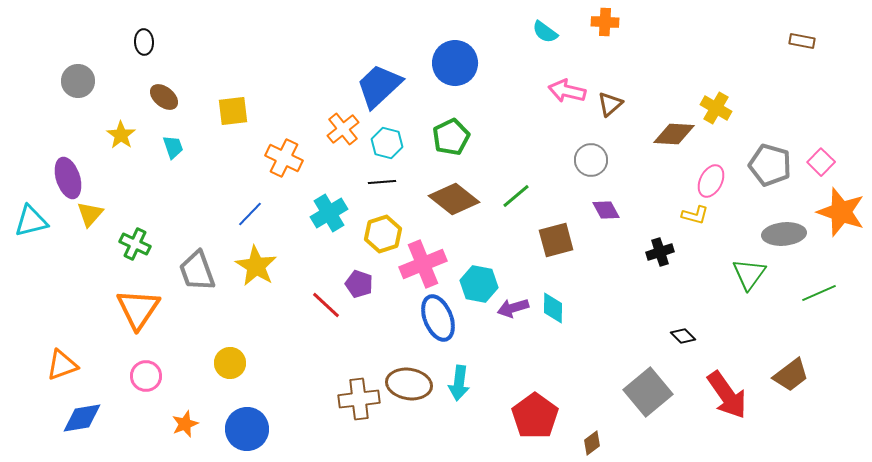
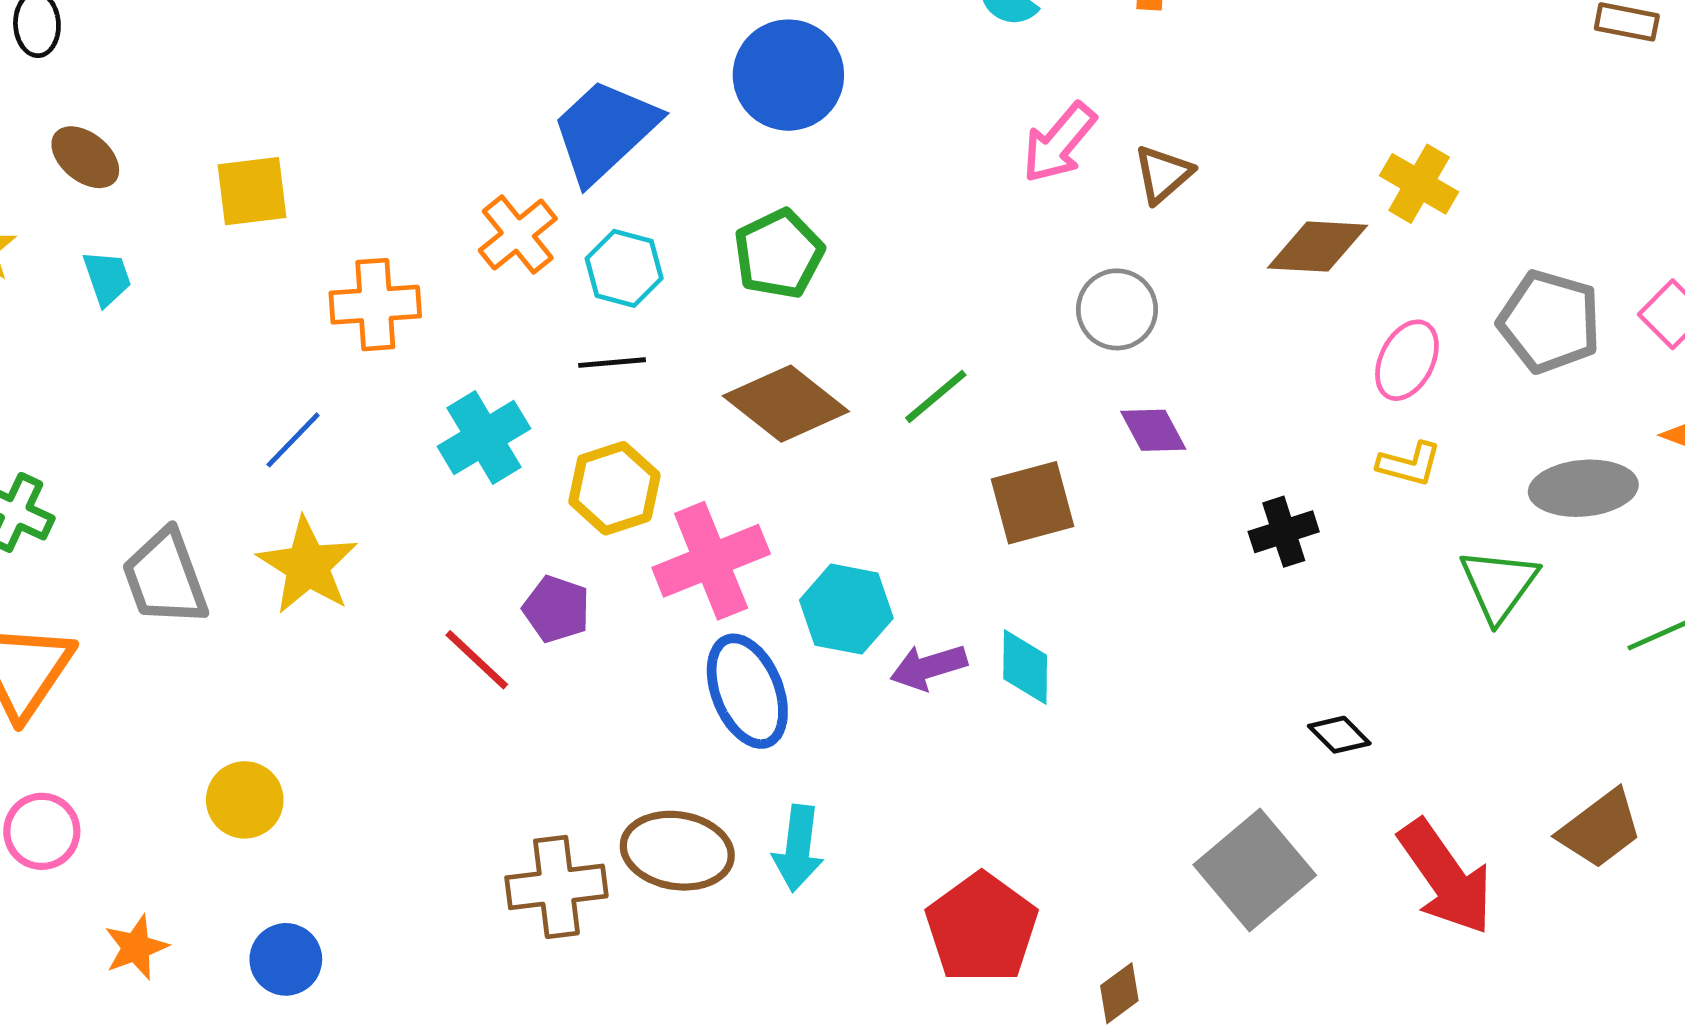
pink arrow: (567, 91) -> (1059, 143), turned -63
orange cross: (284, 158) -> (375, 305), turned -30
yellow L-shape: (695, 215) -> (1409, 464), moved
blue circle: (247, 429) -> (286, 959), size x0.7

